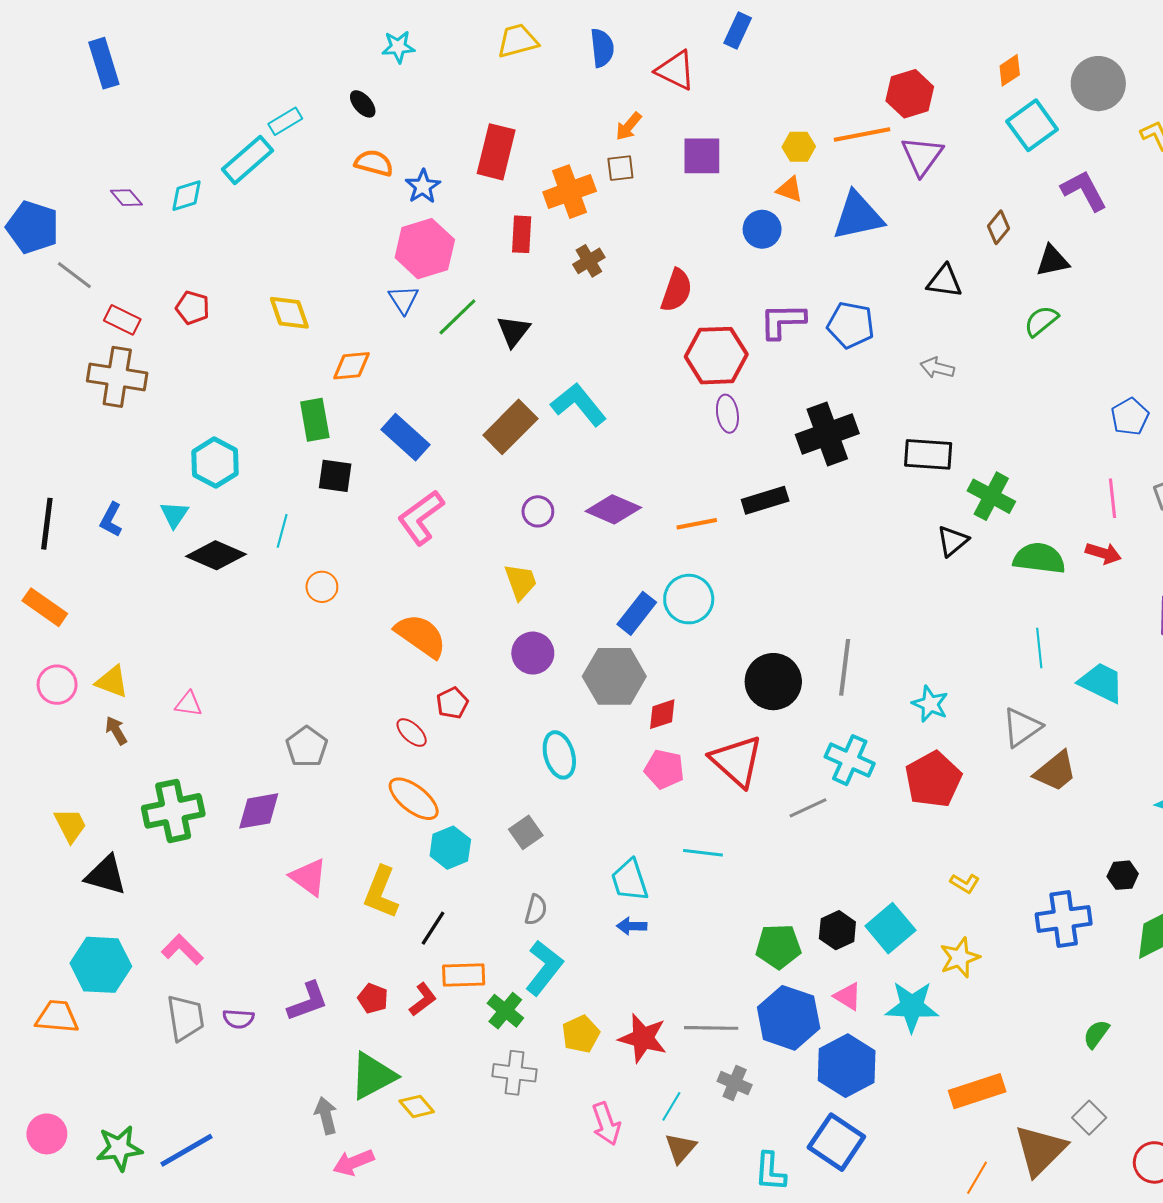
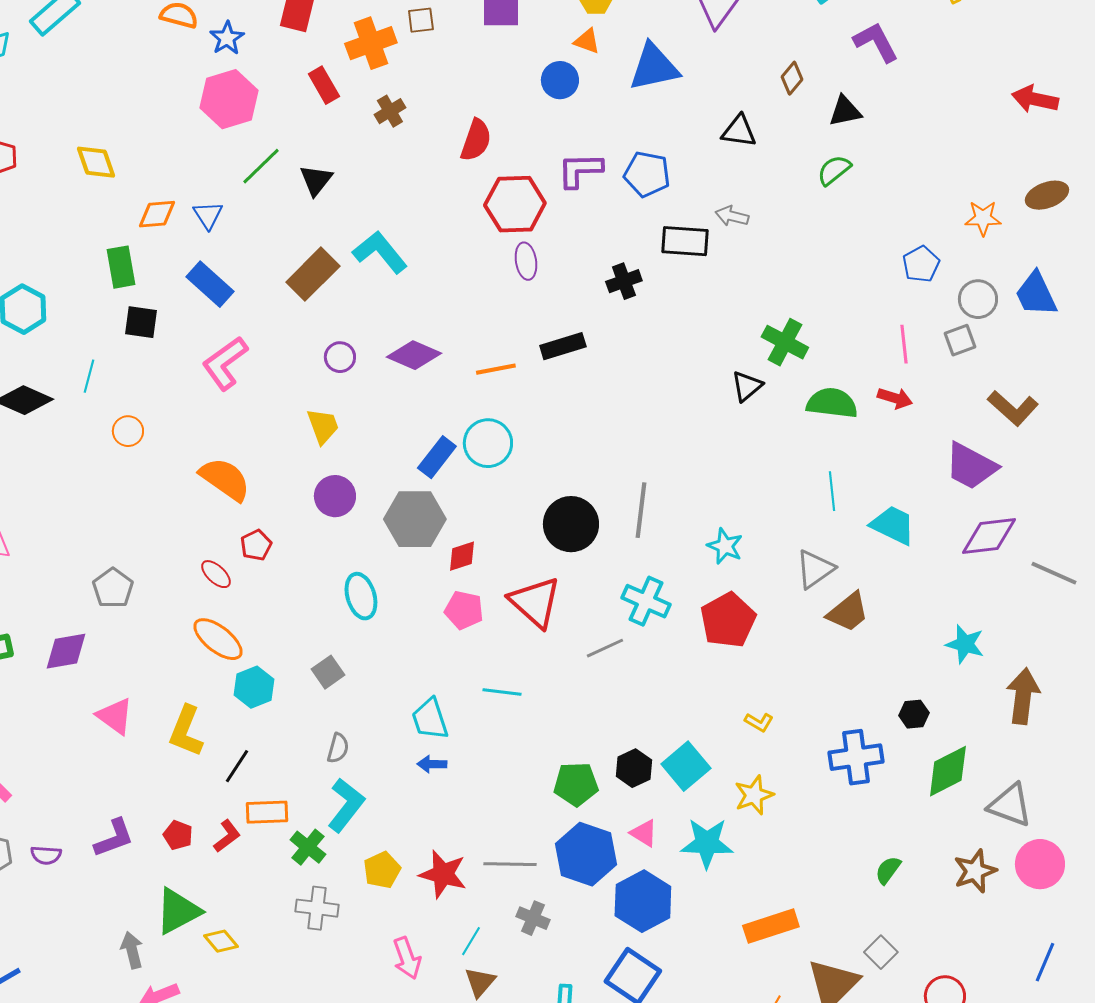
red rectangle: (522, 234) -> (324, 85), turned -33
blue triangle: (403, 300) -> (208, 215), moved
black cross: (827, 434) -> (624, 281), size x0.6
black rectangle: (928, 454) -> (685, 241), moved

